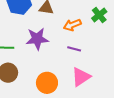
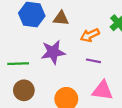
pink triangle: (81, 77) -> (102, 90), turned 45

